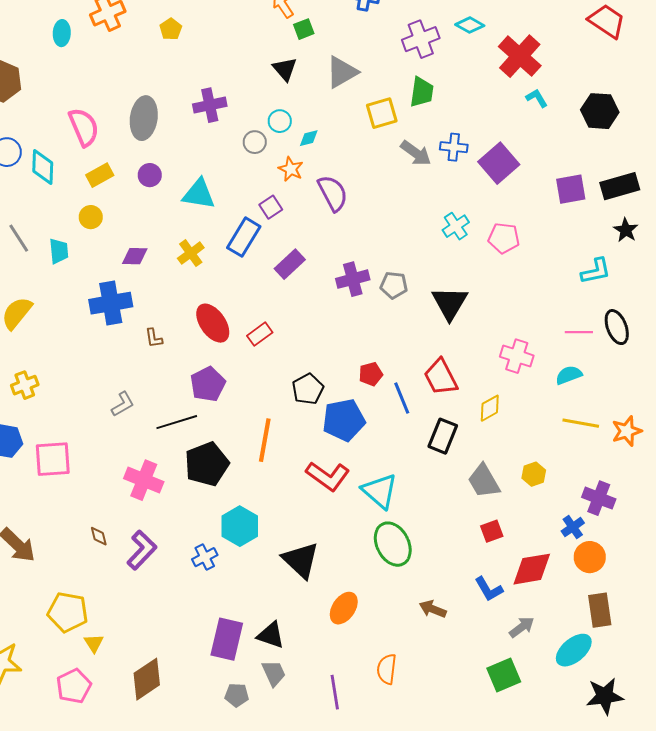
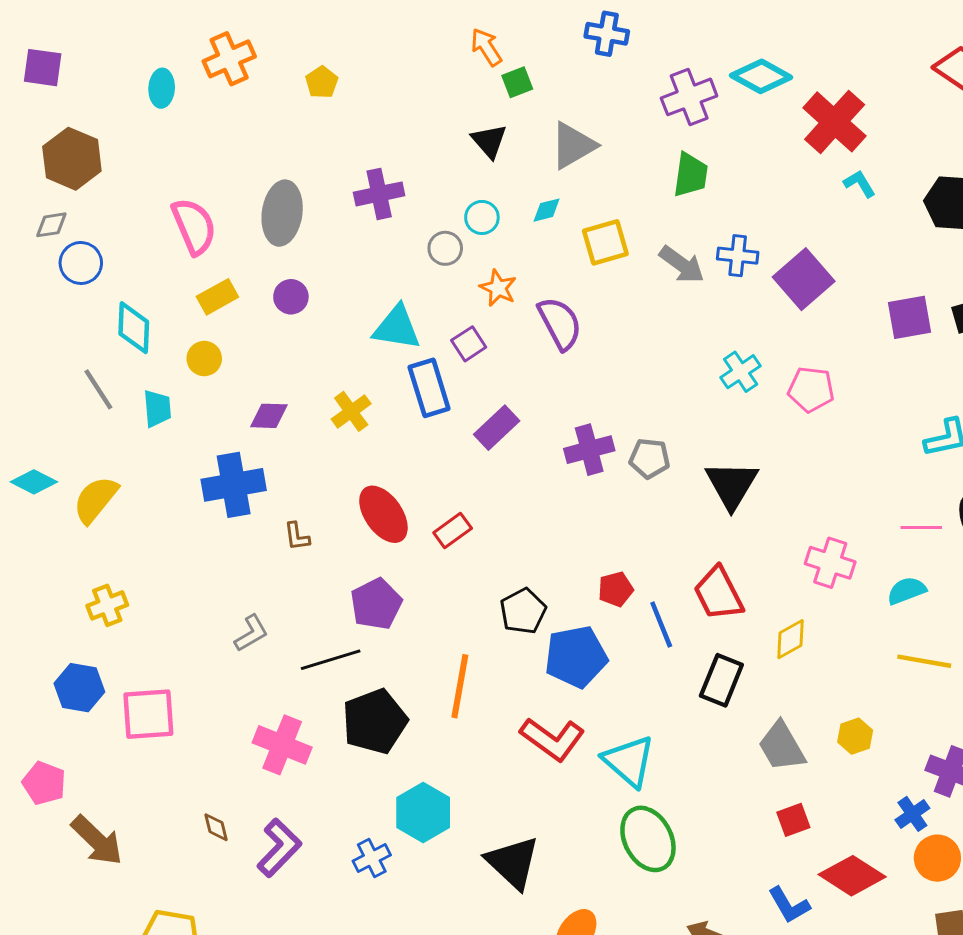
cyan diamond: (470, 25) -> (761, 76), size x1.4
yellow square: (382, 113) -> (605, 242), moved
cyan diamond: (309, 138) -> (547, 210), moved
cyan diamond: (43, 167) -> (134, 328), moved
cyan triangle: (199, 194) -> (397, 328), moved
blue rectangle: (244, 237) -> (429, 388), turned -48
red diamond: (532, 569) -> (852, 876), turned 42

